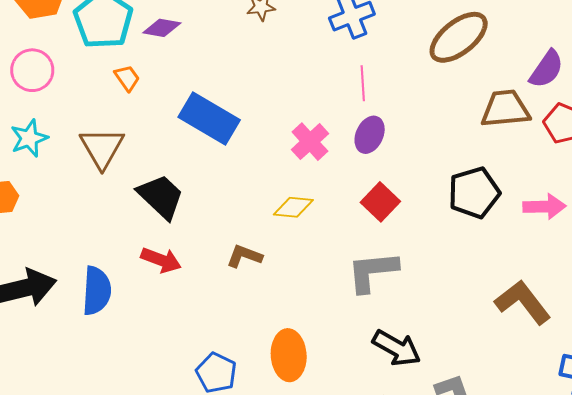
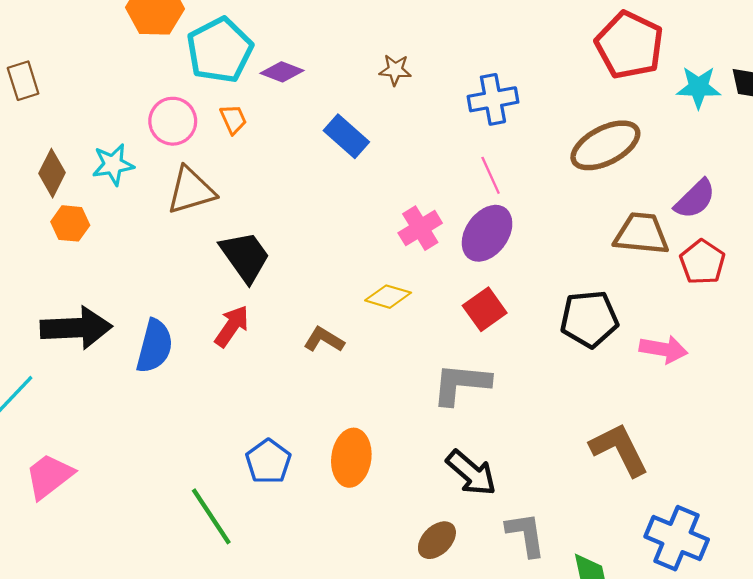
pink circle: (32, 70) -> (173, 121), moved
pink line: (363, 83) -> (491, 175), turned -32
blue rectangle: (209, 119) -> (346, 136), moved, size x0.7
purple ellipse: (370, 135) -> (487, 233), size x1.4
brown triangle: (102, 148) -> (191, 191), turned 33
red arrow: (161, 260) -> (232, 326), turned -87

